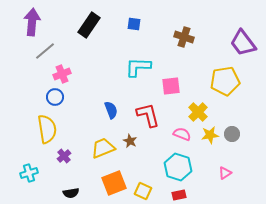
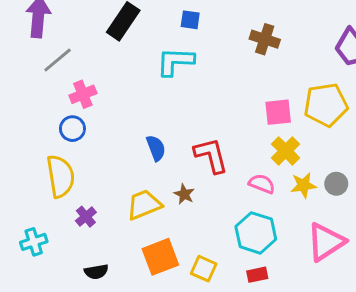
cyan L-shape: (138, 67) -> (175, 62), moved
pink square: (171, 86) -> (278, 112), moved
pink triangle: (225, 173) -> (326, 242), size x2.0

